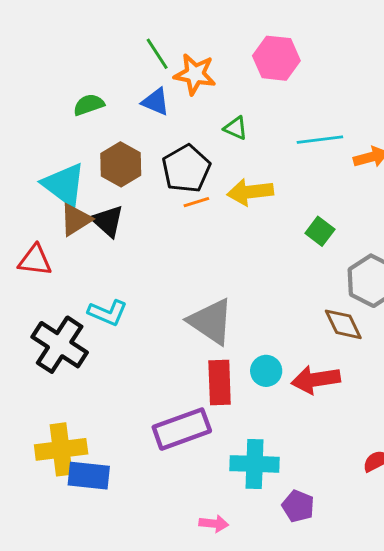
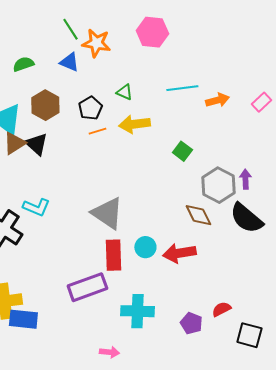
green triangle: (236, 128) -> (124, 92), moved
black pentagon: (186, 169) -> (90, 108), size x0.7
purple pentagon: (298, 506) -> (191, 323), moved

